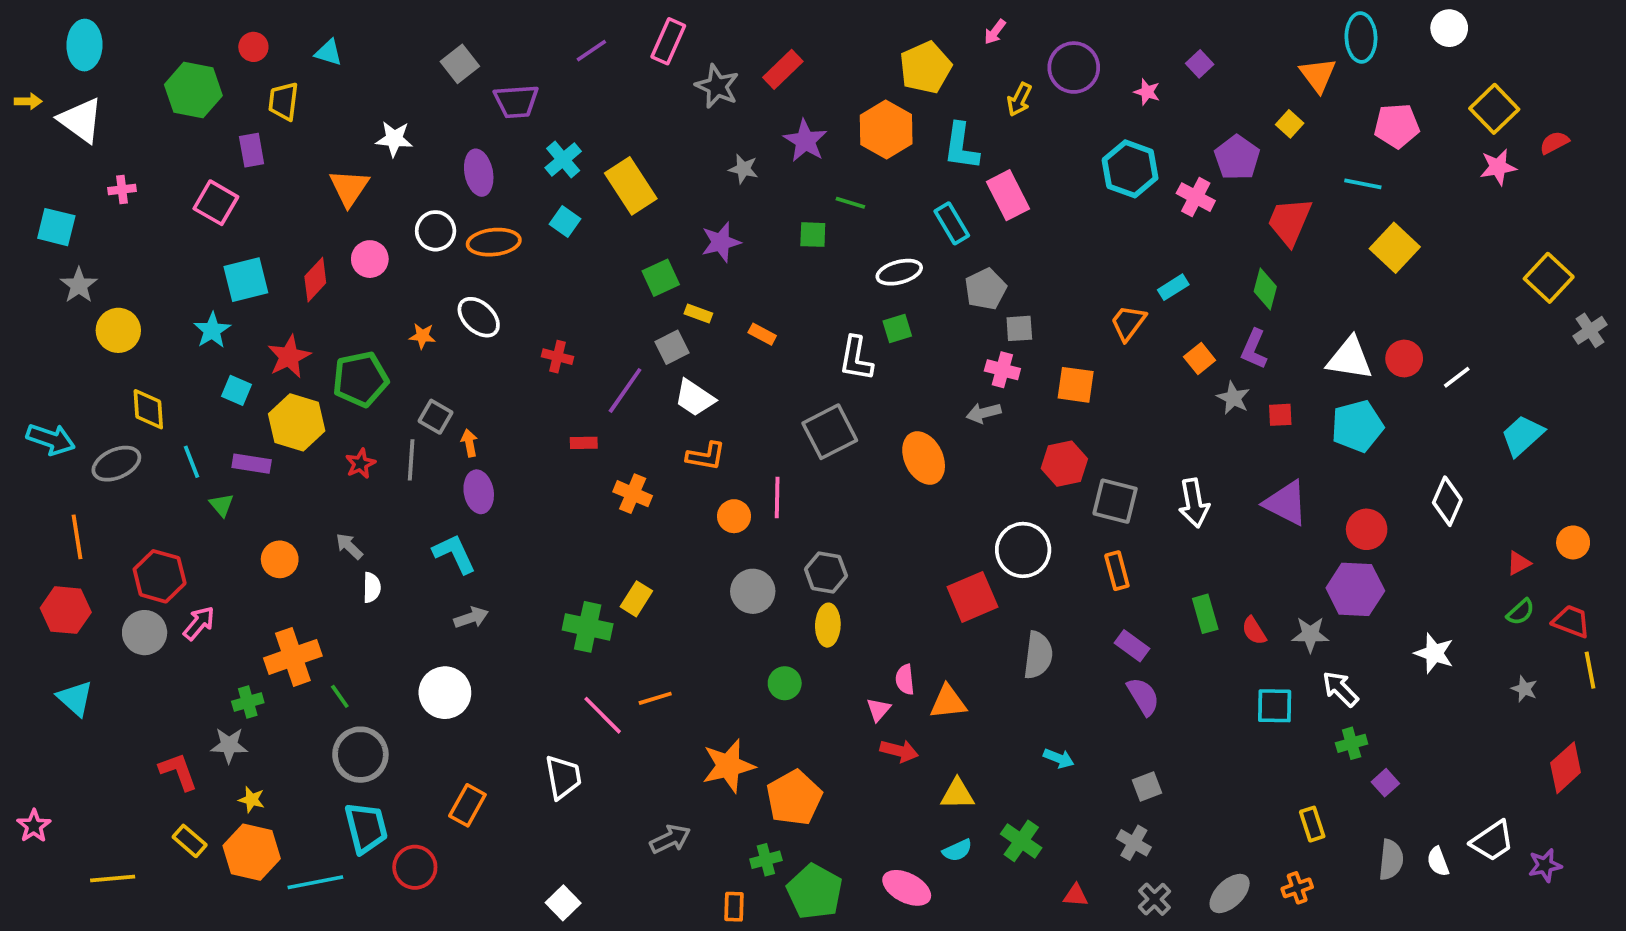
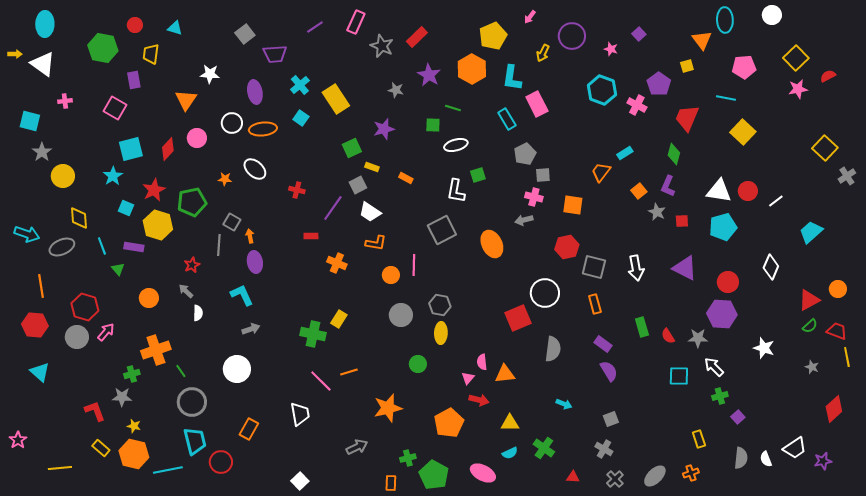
yellow square: (1290, 124) -> (687, 66), turned 32
white ellipse: (899, 272) -> (456, 145), moved
red star: (360, 464) -> (192, 265), moved
red triangle: (1519, 563) -> (809, 300), size x1.6
orange pentagon: (794, 798) -> (449, 423), moved

